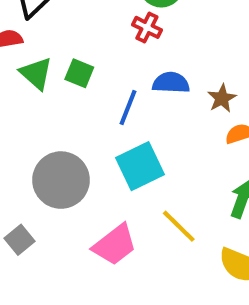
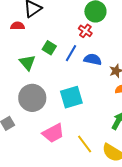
green triangle: (36, 73) -> (27, 62), moved
blue line: (128, 108) -> (71, 53), moved
yellow line: (179, 226) -> (85, 144), moved

